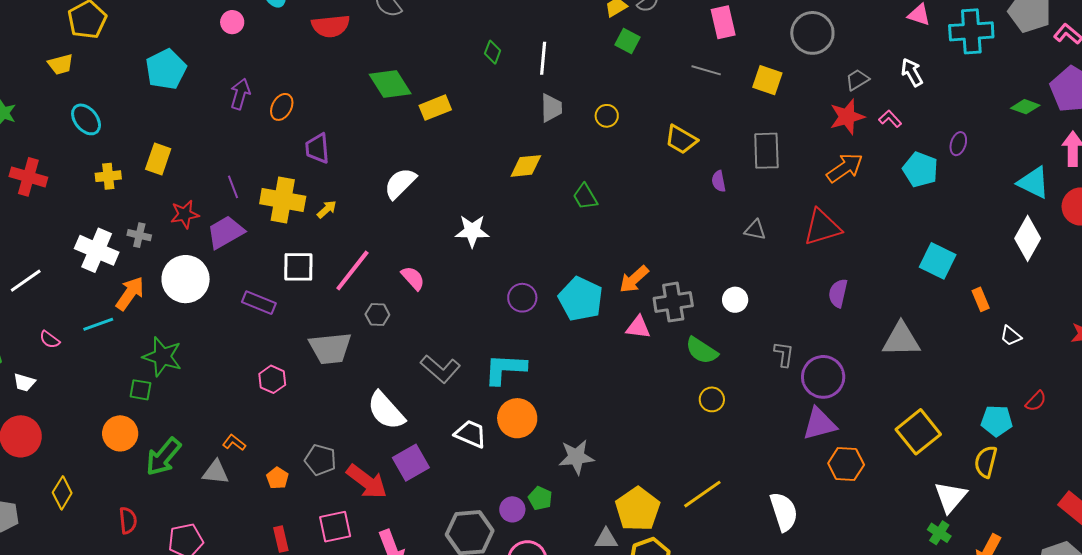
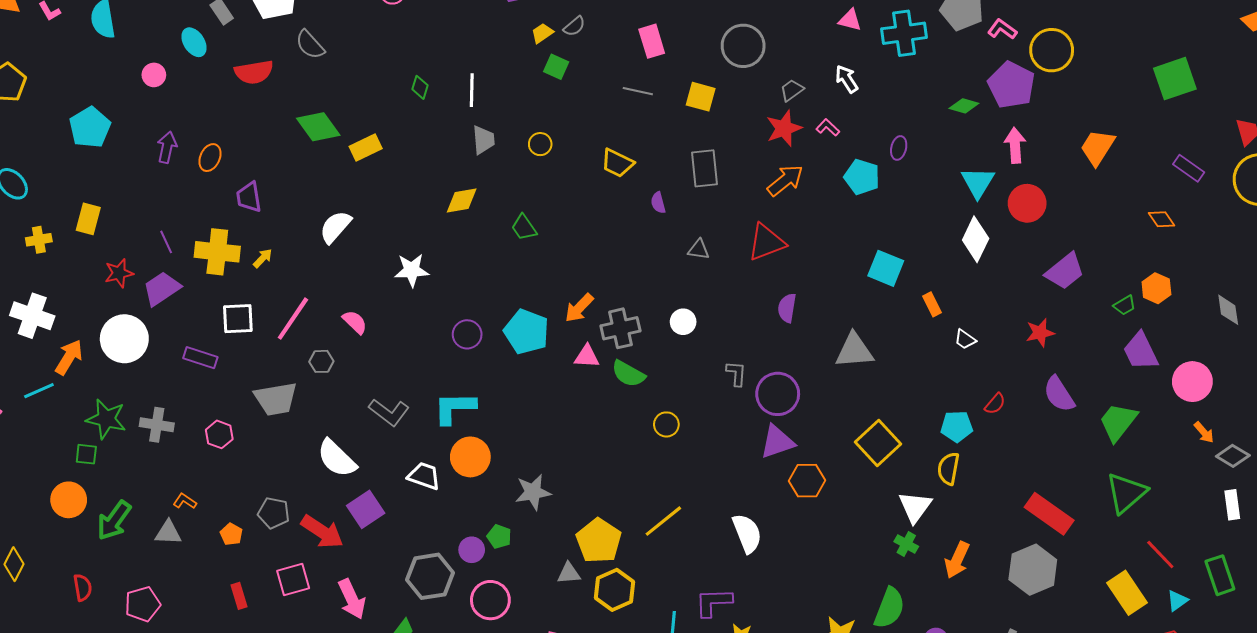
cyan triangle: (1034, 183) -> (978, 182), turned 39
gray cross: (139, 235) -> (157, 425), moved, size x1.4
green semicircle: (702, 351) -> (628, 374), moved

